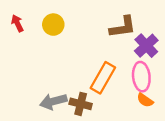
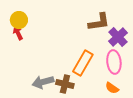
red arrow: (17, 23) -> (18, 33), moved
yellow circle: (53, 25) -> (19, 20), moved
orange semicircle: (145, 100) -> (112, 88), moved

